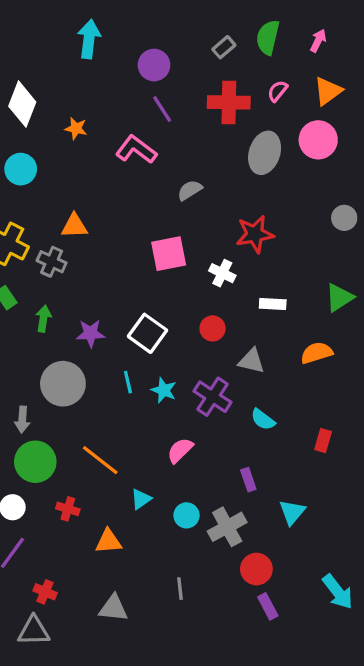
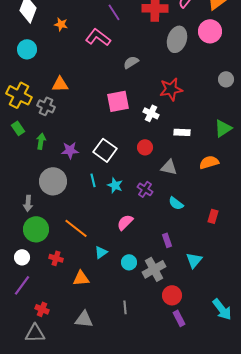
purple cross: (213, 397) -> (145, 189), size x0.7

